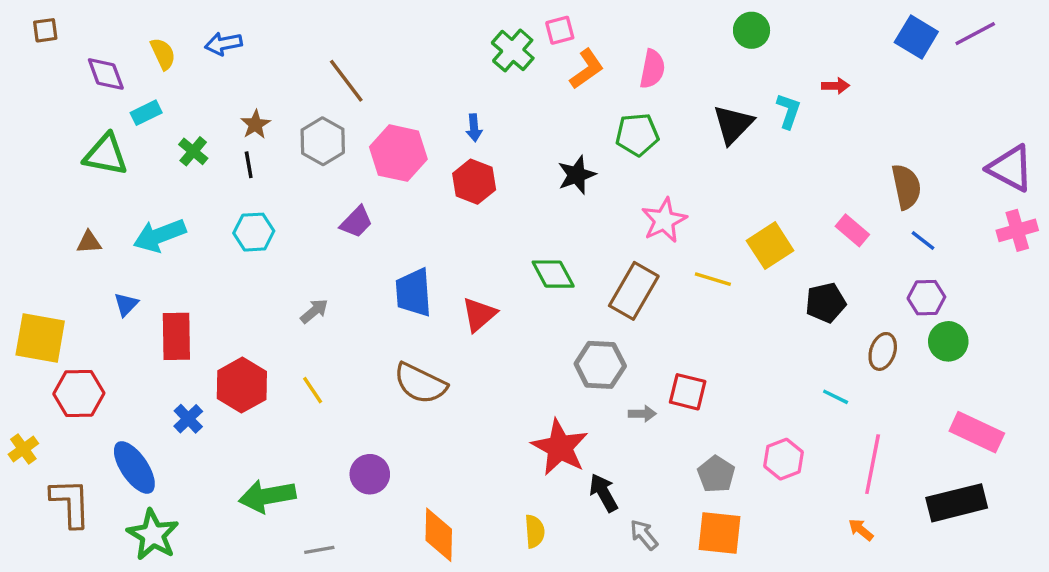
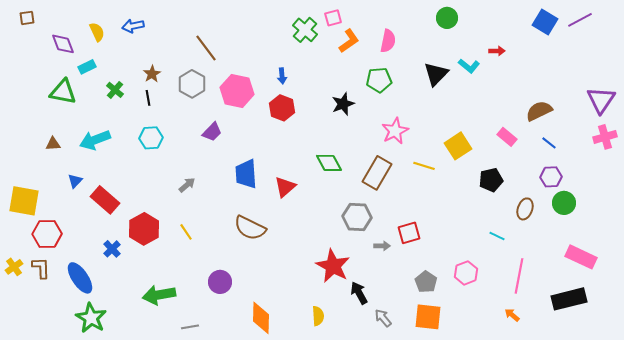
cyan L-shape: (789, 111) -> (469, 66), turned 110
purple triangle: (1010, 168) -> (601, 100), turned 36
brown semicircle: (906, 187) -> (539, 111), turned -104
red rectangle: (176, 336) -> (105, 200), turned -48
red square: (688, 392) -> (409, 233), turned -30
brown L-shape: (70, 503) -> (41, 268), moved, size x0.7

